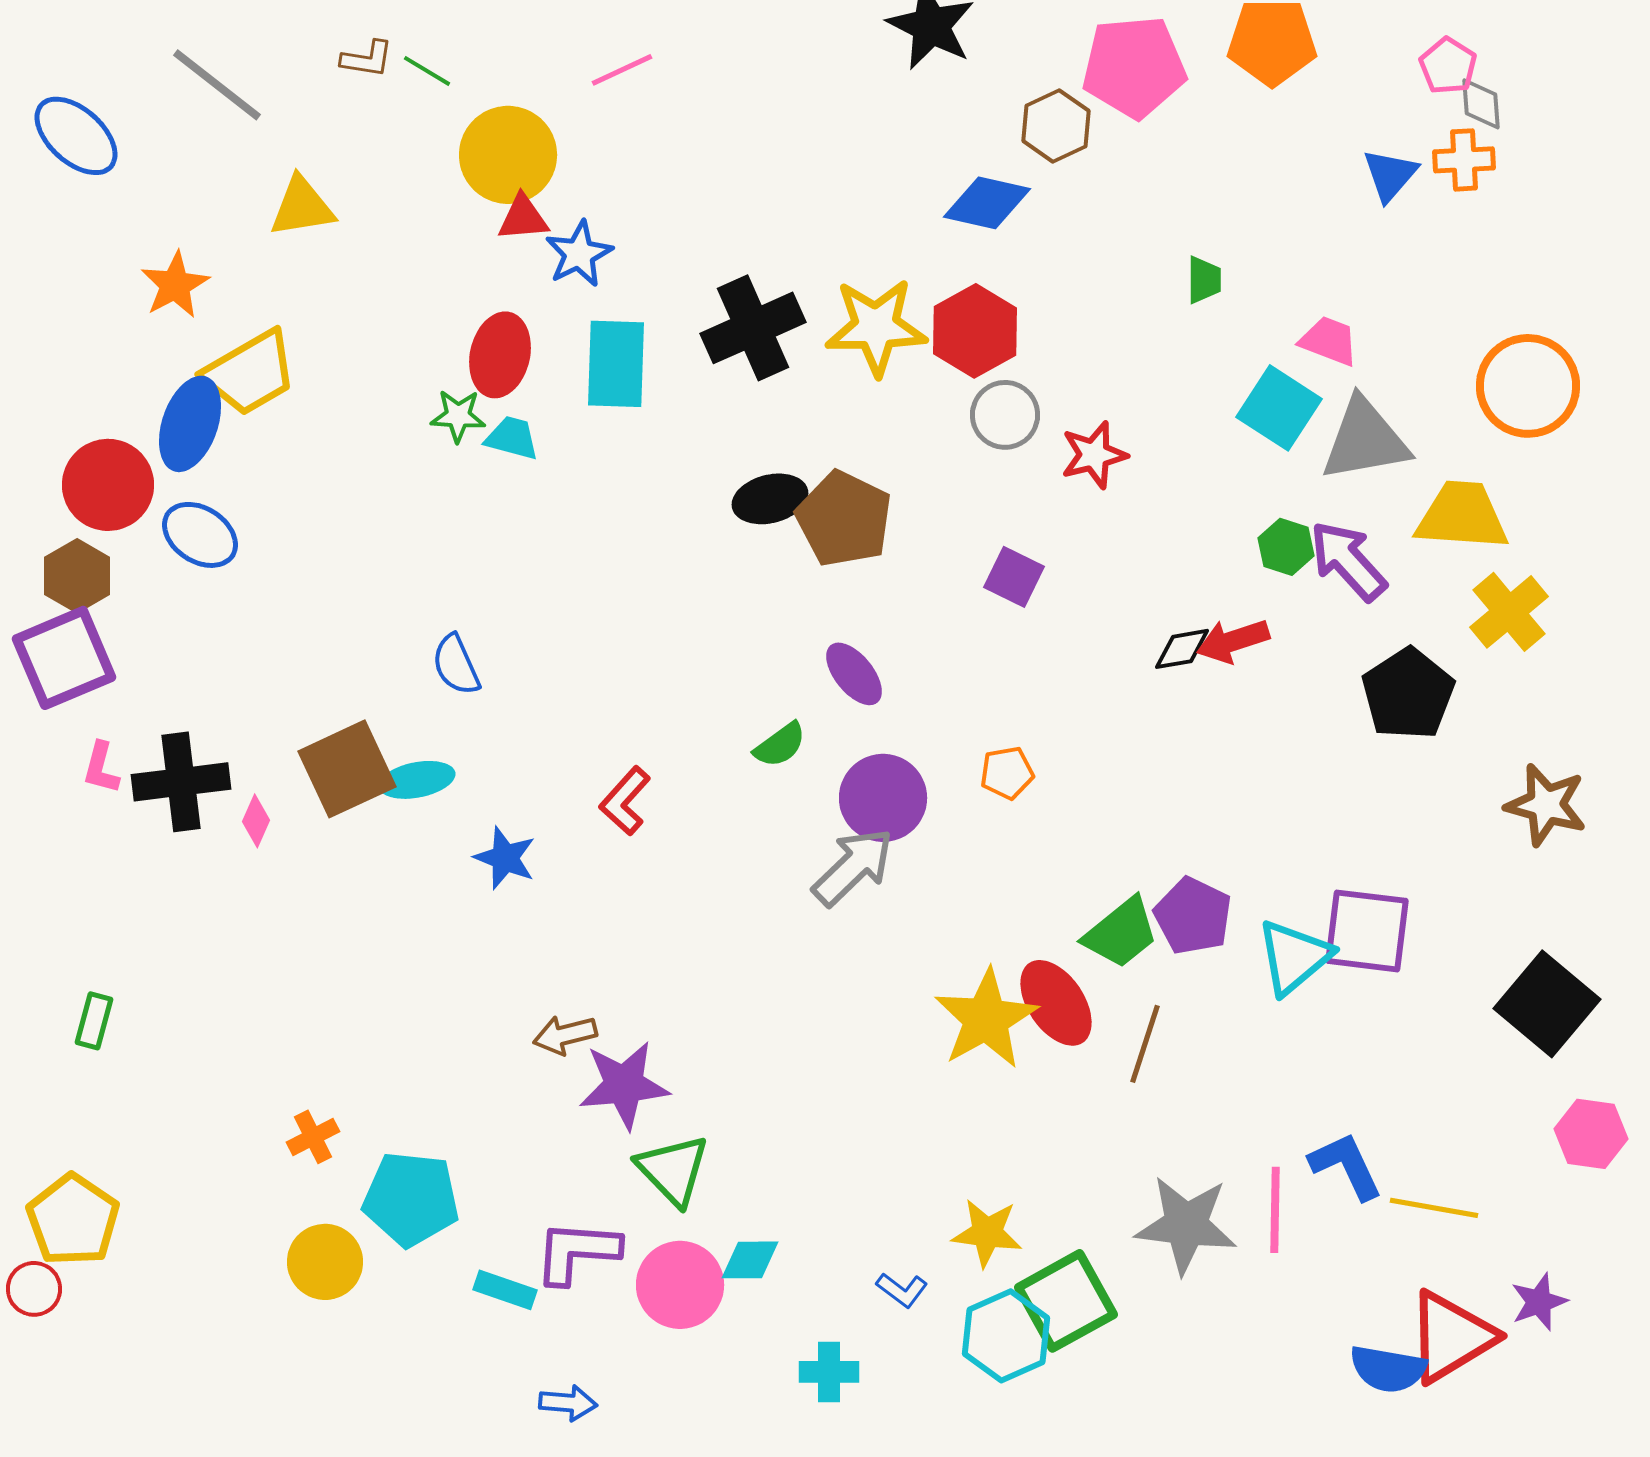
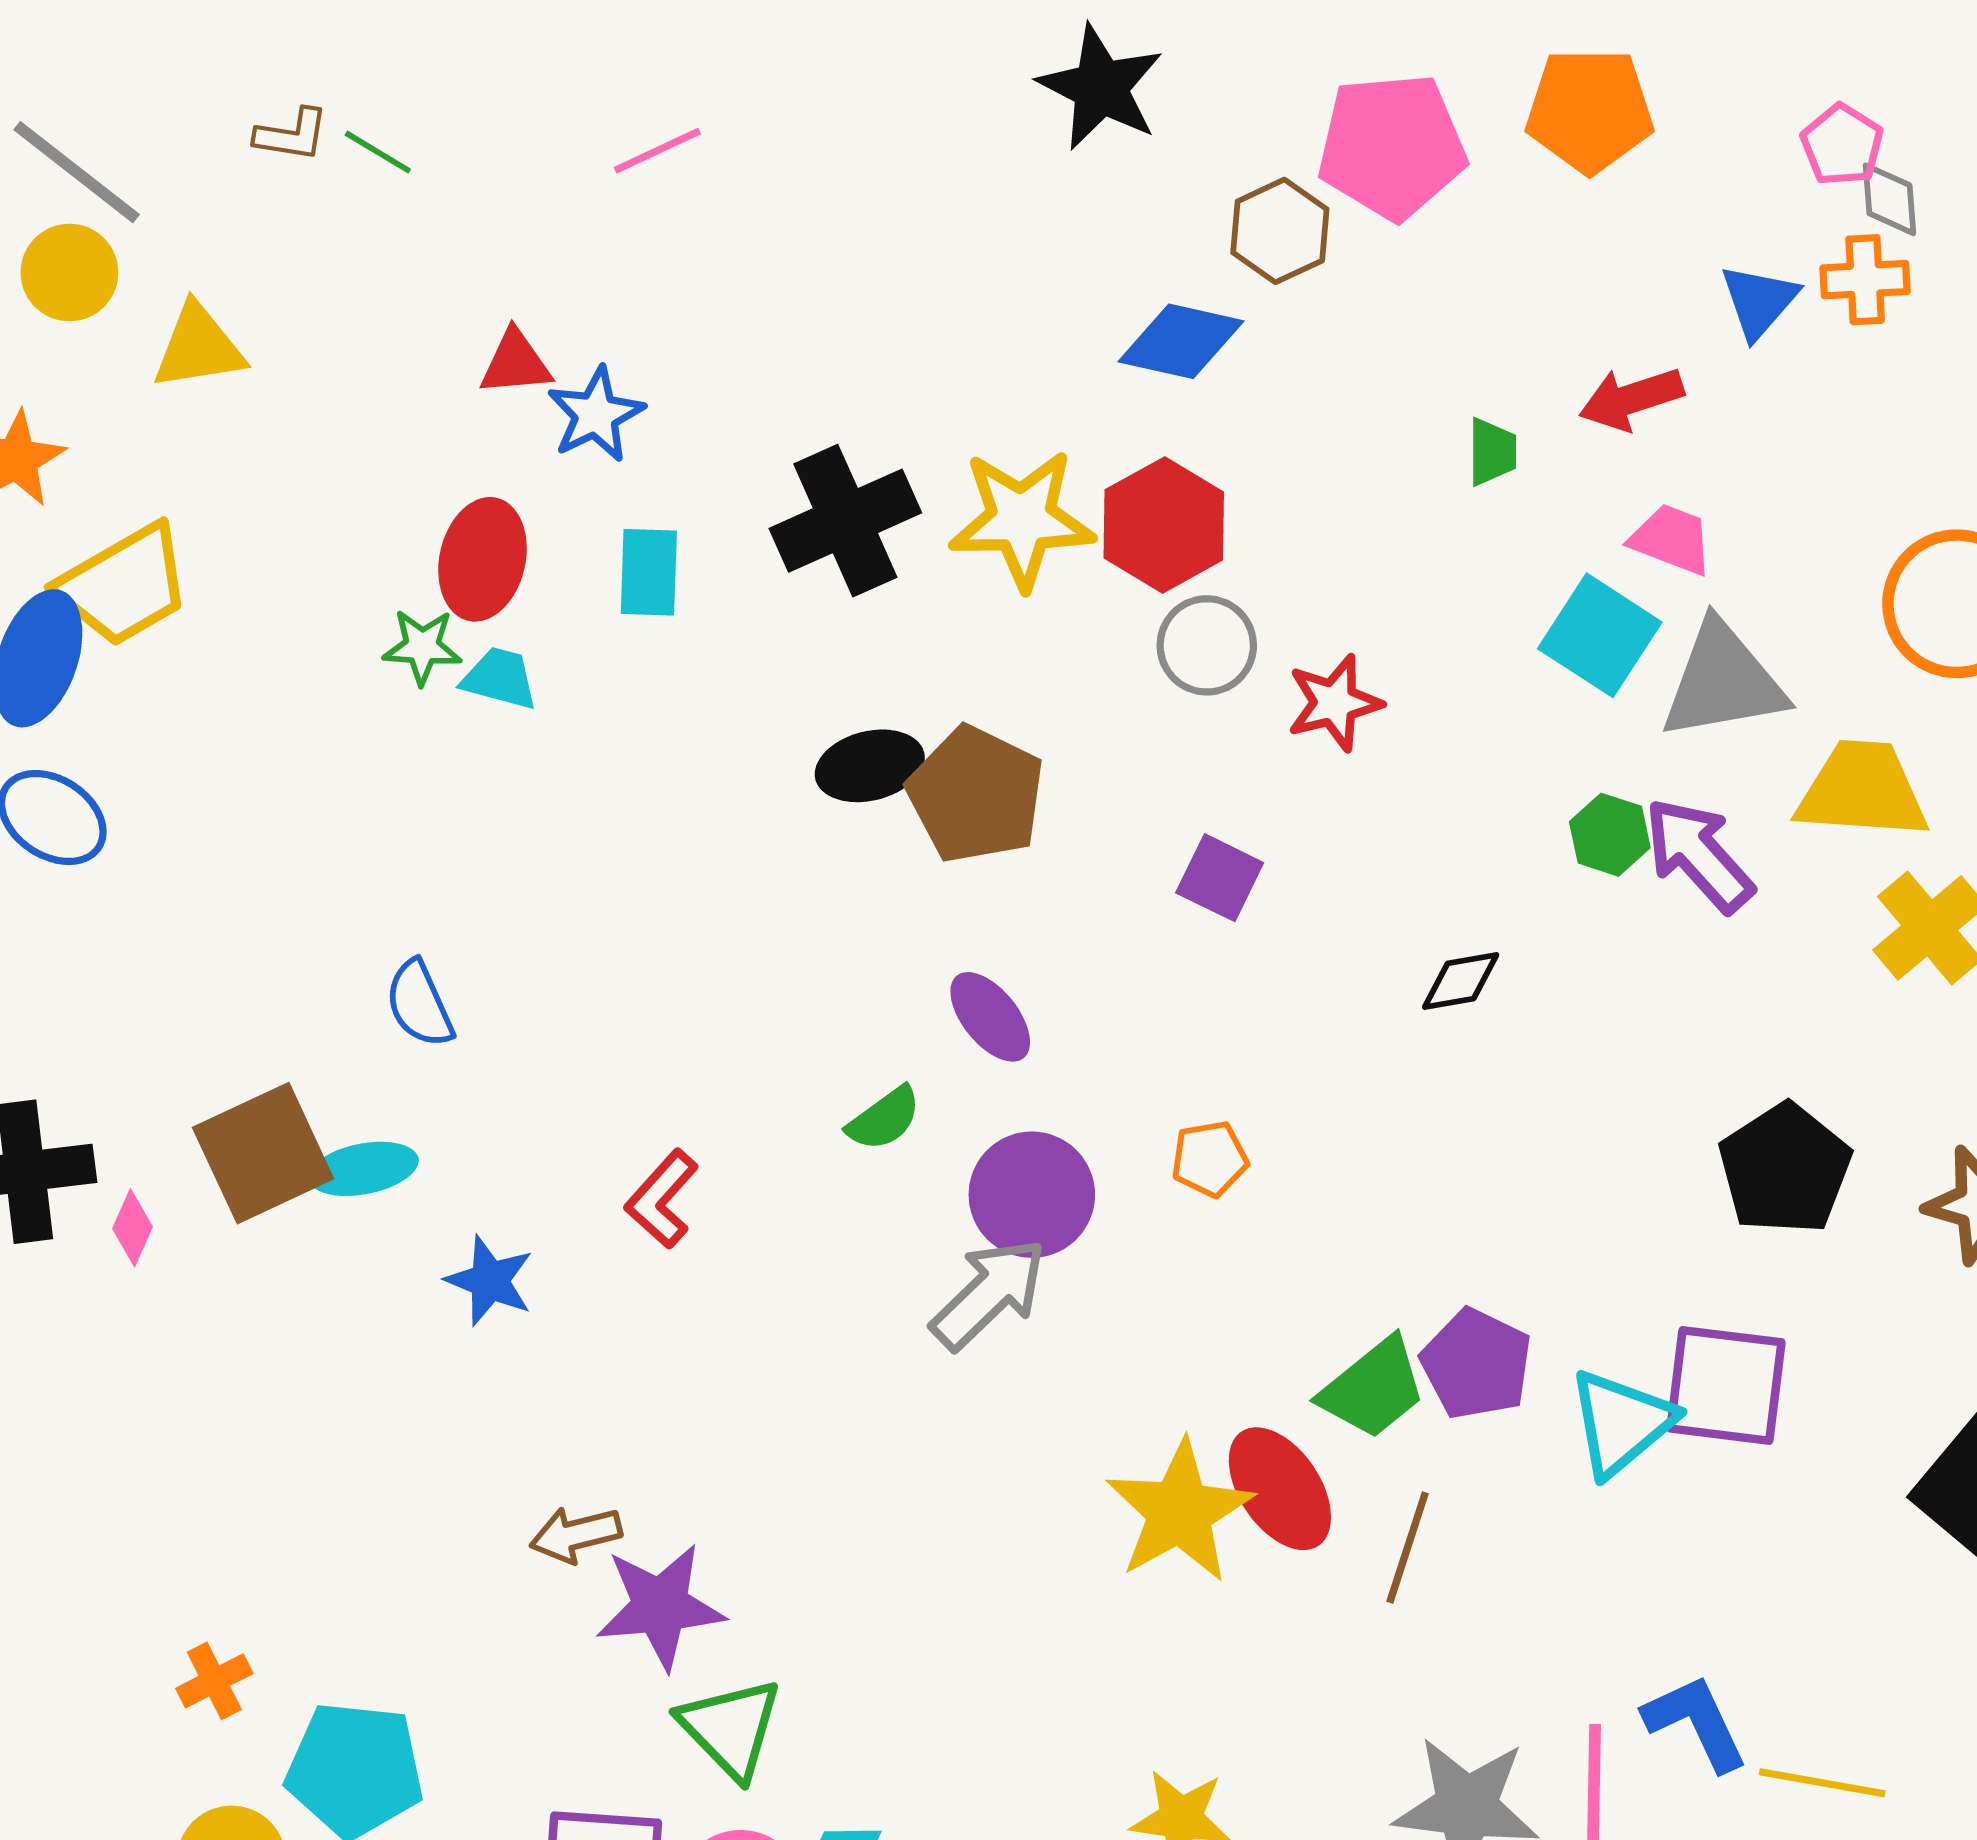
yellow circle: (508, 155) -> (69, 273), moved, size x0.7
cyan rectangle: (616, 364) -> (649, 572), size x0.7
red arrow: (1233, 641) -> (1631, 399), moved
black pentagon: (1408, 694) -> (1785, 1169), moved

